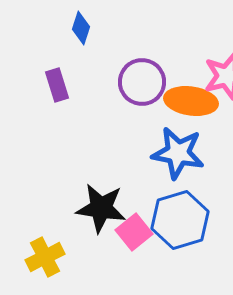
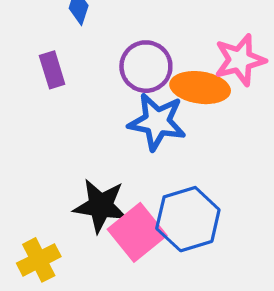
blue star: (178, 153) -> (157, 122), moved
pink square: (134, 232) -> (137, 232), size x1.4

